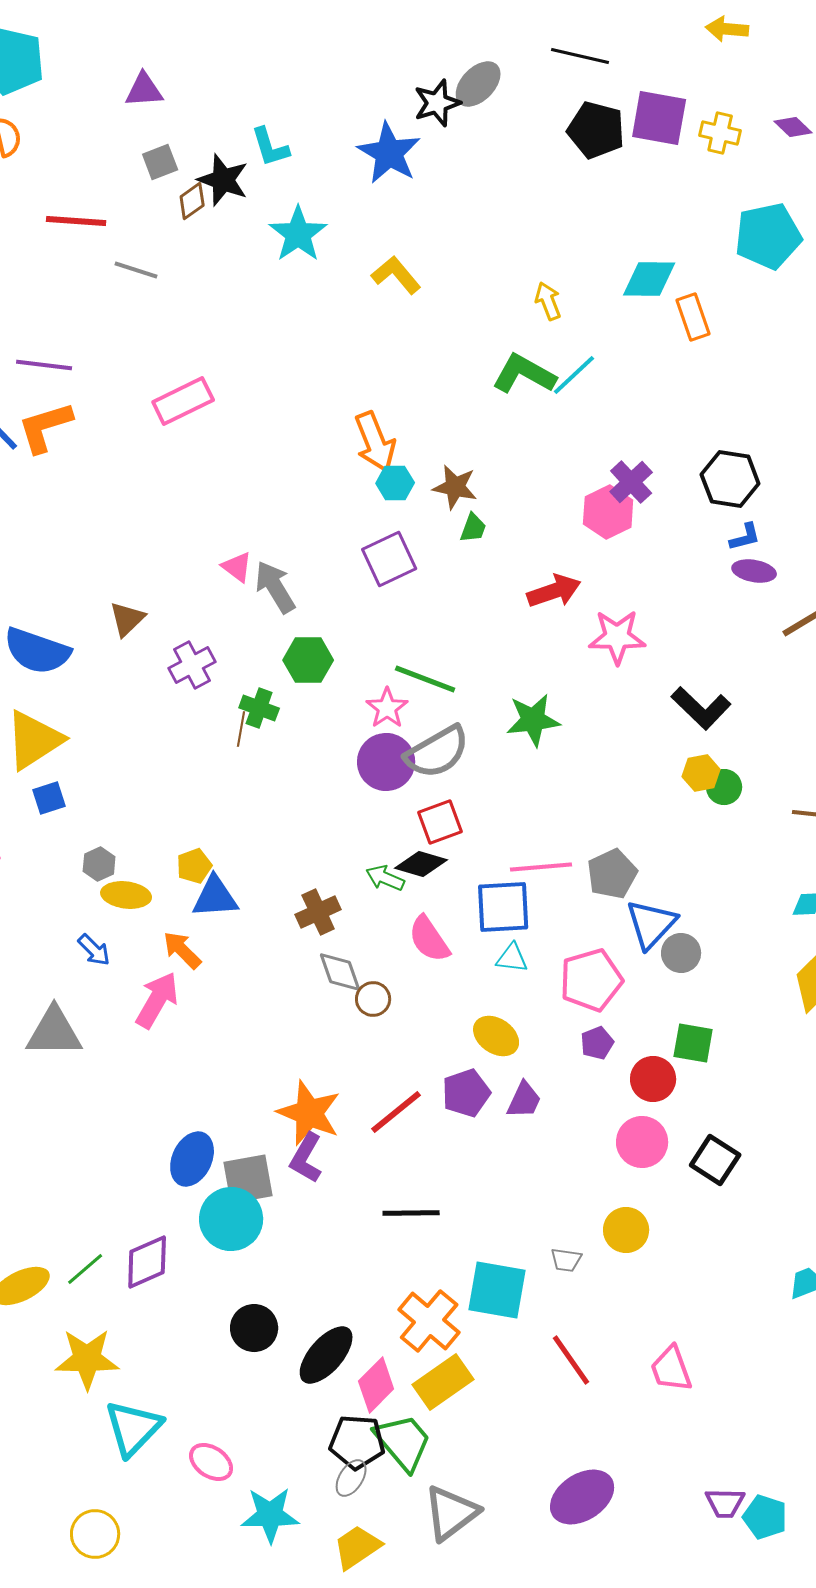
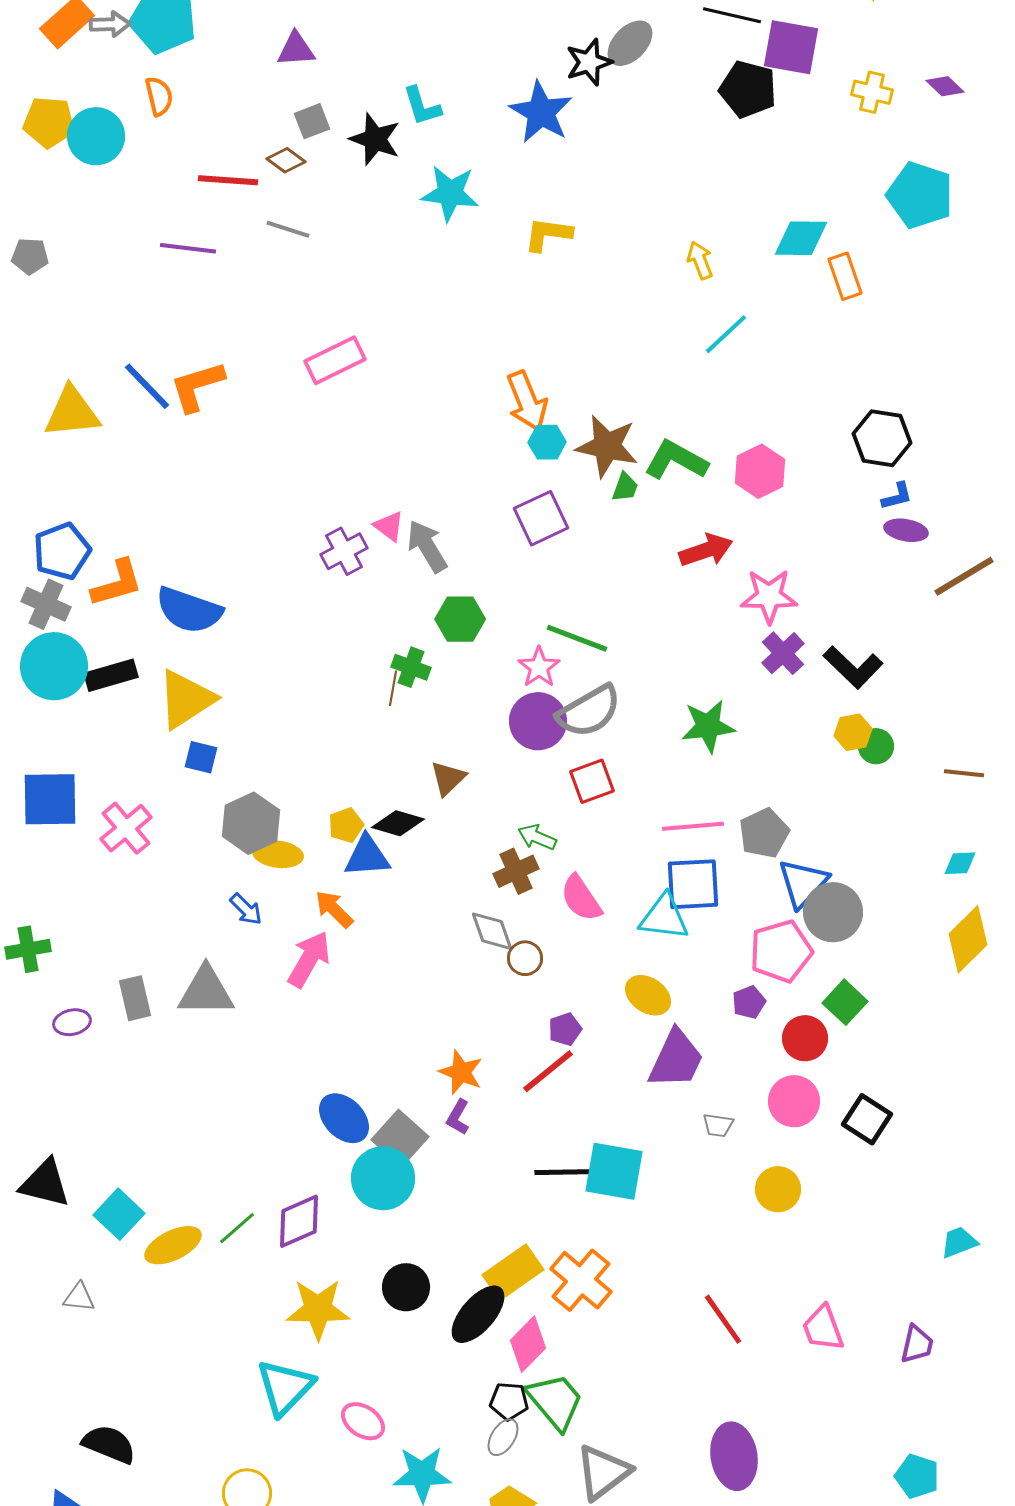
purple square: (659, 118) -> (791, 47), moved
brown diamond: (192, 201) -> (286, 160), moved, turned 72
cyan star: (298, 234) -> (450, 193), turned -30
cyan pentagon: (768, 236) -> (920, 195), turned 30
yellow L-shape: (396, 275) -> (548, 234), turned -42
purple line: (44, 365) -> (188, 248), moved
green L-shape: (524, 374) -> (676, 460), moved
purple cross: (631, 482) -> (783, 653), moved
brown star: (455, 487) -> (607, 446), size x1.4
brown triangle: (127, 619) -> (448, 778), moved
purple cross: (192, 665) -> (344, 551), moved
green star: (533, 720) -> (708, 726), moved
blue square: (49, 798) -> (201, 757), turned 32
gray hexagon: (99, 864) -> (251, 823), size x1.8
black diamond: (421, 864) -> (398, 823), moved
blue square: (503, 907) -> (693, 884), moved
brown cross: (318, 912) -> (516, 871), moved
gray circle: (681, 953) -> (833, 912), size x1.5
cyan triangle: (512, 958) -> (664, 917), size x1.6
pink pentagon: (591, 980) -> (781, 951), moved
green square: (693, 1043) -> (845, 1002), turned 33
purple pentagon: (466, 1093) -> (565, 1029), moved, size x0.7
purple trapezoid: (524, 1100) -> (676, 1059), size x1.6
orange star: (309, 1113) -> (461, 1072), size x0.7
purple L-shape: (306, 1158) -> (458, 1117), size x0.7
blue ellipse: (192, 1159) -> (344, 1118), turned -70
gray square: (248, 1179) -> (400, 1138), turned -38
gray trapezoid: (566, 1260) -> (718, 1125), moved
cyan square: (497, 1290) -> (614, 1171), moved
yellow star: (87, 1359) -> (318, 1309), moved
yellow rectangle: (443, 1382) -> (513, 1272), moved
black pentagon: (357, 1442) -> (509, 1401), size x0.7
purple ellipse: (582, 1497) -> (734, 1456), turned -66
purple trapezoid: (725, 1503) -> (917, 1344), moved, turned -78

